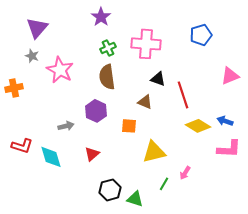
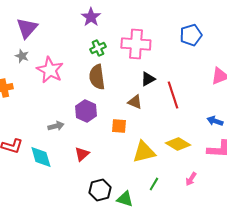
black triangle: (158, 79) -> (148, 79), turned -49
yellow diamond: (198, 126) -> (178, 144), moved
pink arrow: (185, 173) -> (191, 179), moved

